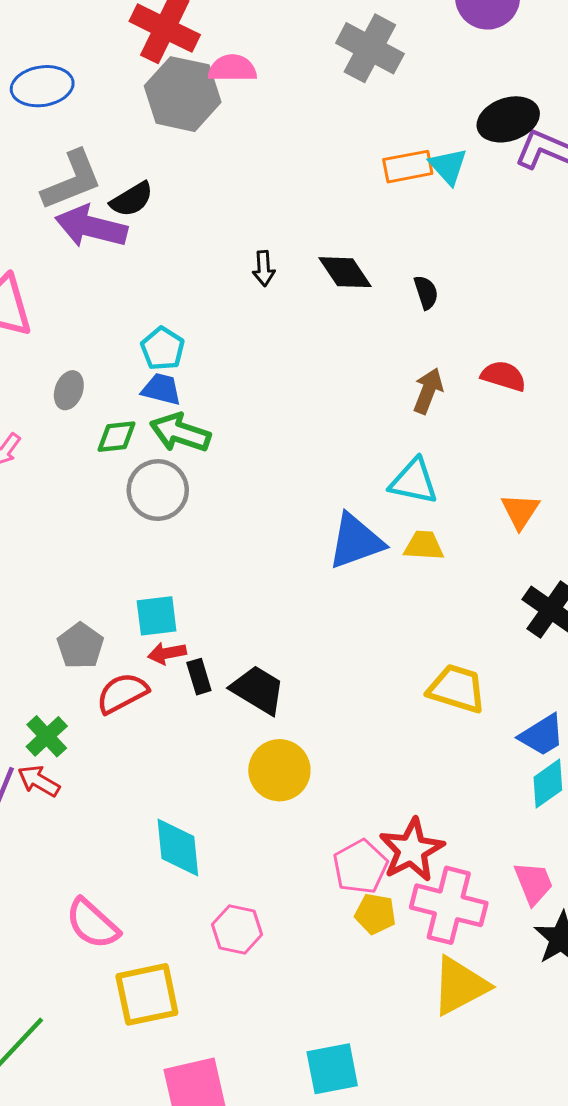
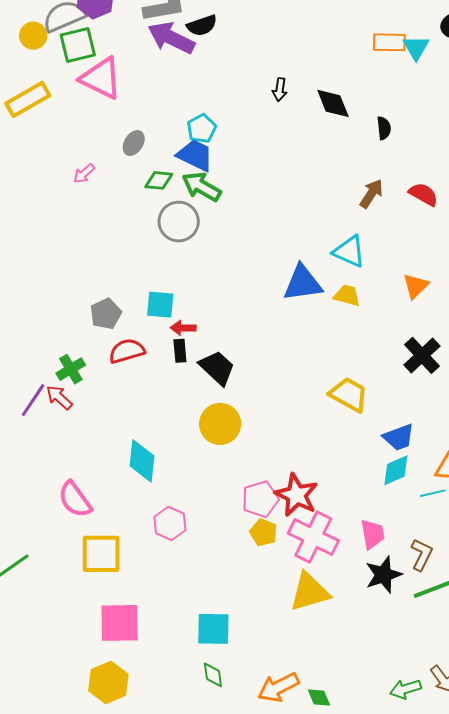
blue trapezoid: (161, 389) -> (195, 155), size x1.4
red arrow: (167, 653) -> (183, 328), moved
red star: (412, 850) -> (296, 495), turned -30

